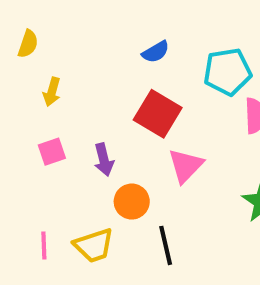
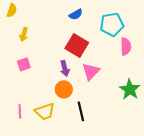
purple arrow: (104, 160) -> (65, 68), moved

